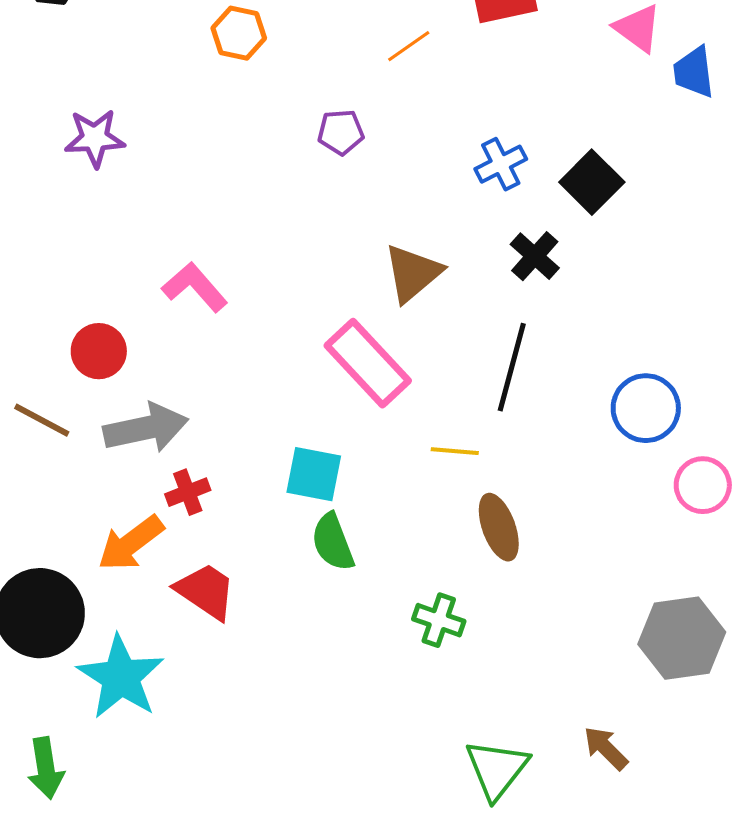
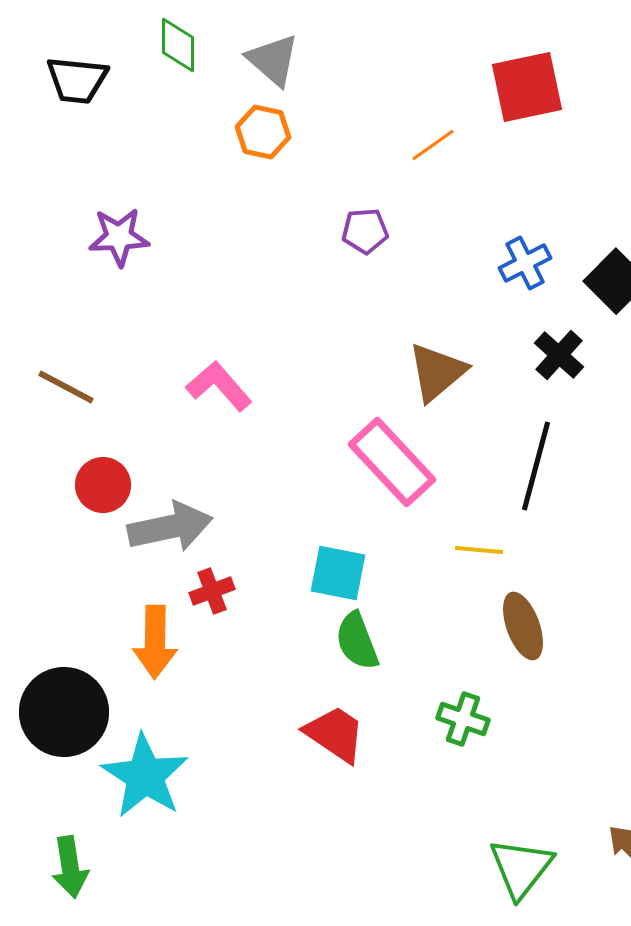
red circle: (99, 351) -> (103, 485), moved
brown line: (42, 420) -> (66, 387), moved
orange arrow: (131, 543) -> (155, 642), turned -52
red trapezoid: (206, 591) -> (335, 734), moved

